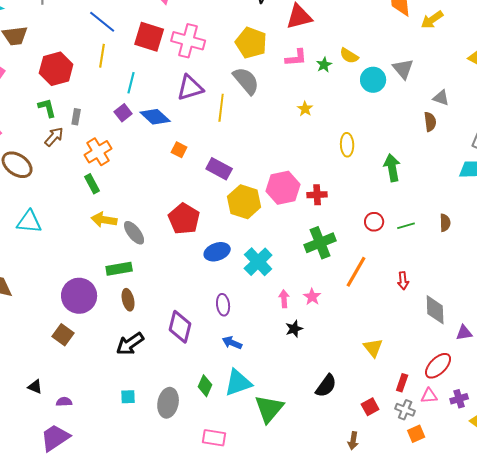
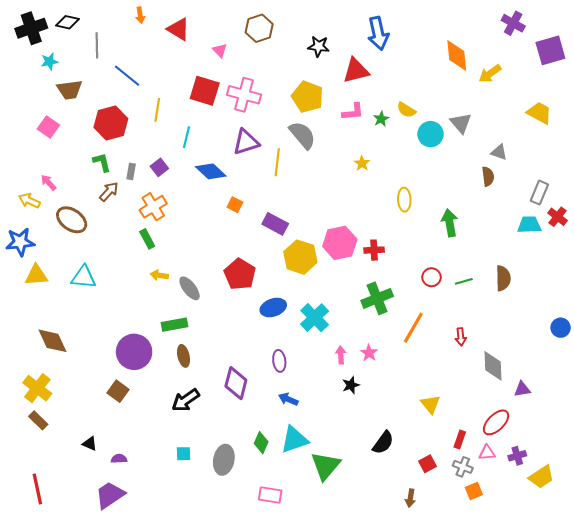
blue line: (102, 22) -> (127, 76), moved
purple square: (123, 113) -> (159, 167), moved
yellow arrow: (104, 220) -> (159, 275), size x0.7
brown semicircle: (445, 223) -> (503, 278), size x1.4

